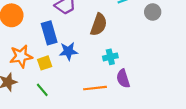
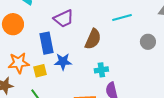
gray circle: (153, 12) -> (148, 42), moved

